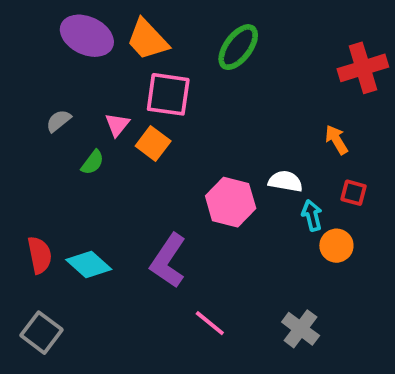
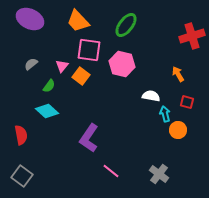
purple ellipse: (87, 36) -> (30, 19), moved
pink hexagon: (231, 202) -> (122, 64), moved
cyan diamond: (89, 265) -> (47, 111), moved

